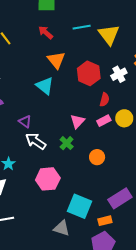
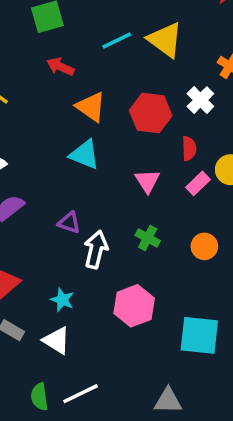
pink triangle: (77, 121) -> (147, 181), moved
white arrow: (36, 141) -> (96, 250), turned 85
gray triangle: (62, 228) -> (168, 401), moved

